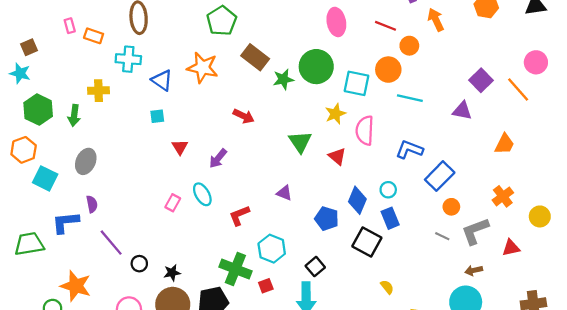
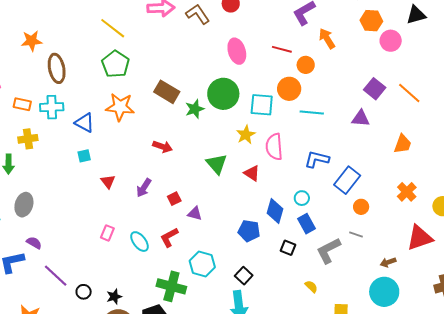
green pentagon: (222, 21) -> (116, 64), moved
orange rectangle: (94, 36) -> (22, 104), moved
pink circle: (536, 62) -> (391, 41), moved
purple triangle: (284, 193) -> (195, 214), moved
cyan ellipse: (202, 194) -> (140, 242), moved
purple semicircle: (92, 204) -> (34, 243), turned -42
gray L-shape: (475, 231) -> (329, 251), moved
black square: (367, 242) -> (288, 248), size x0.6
red triangle: (511, 248) -> (420, 238), size x1.6
red square: (266, 286) -> (174, 199), moved

